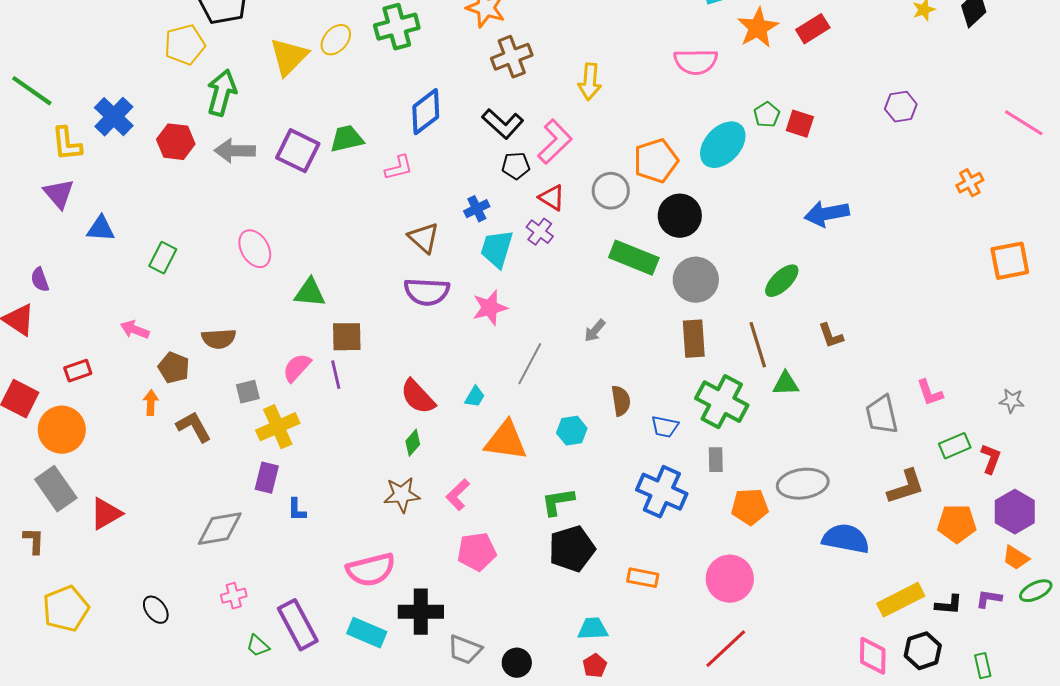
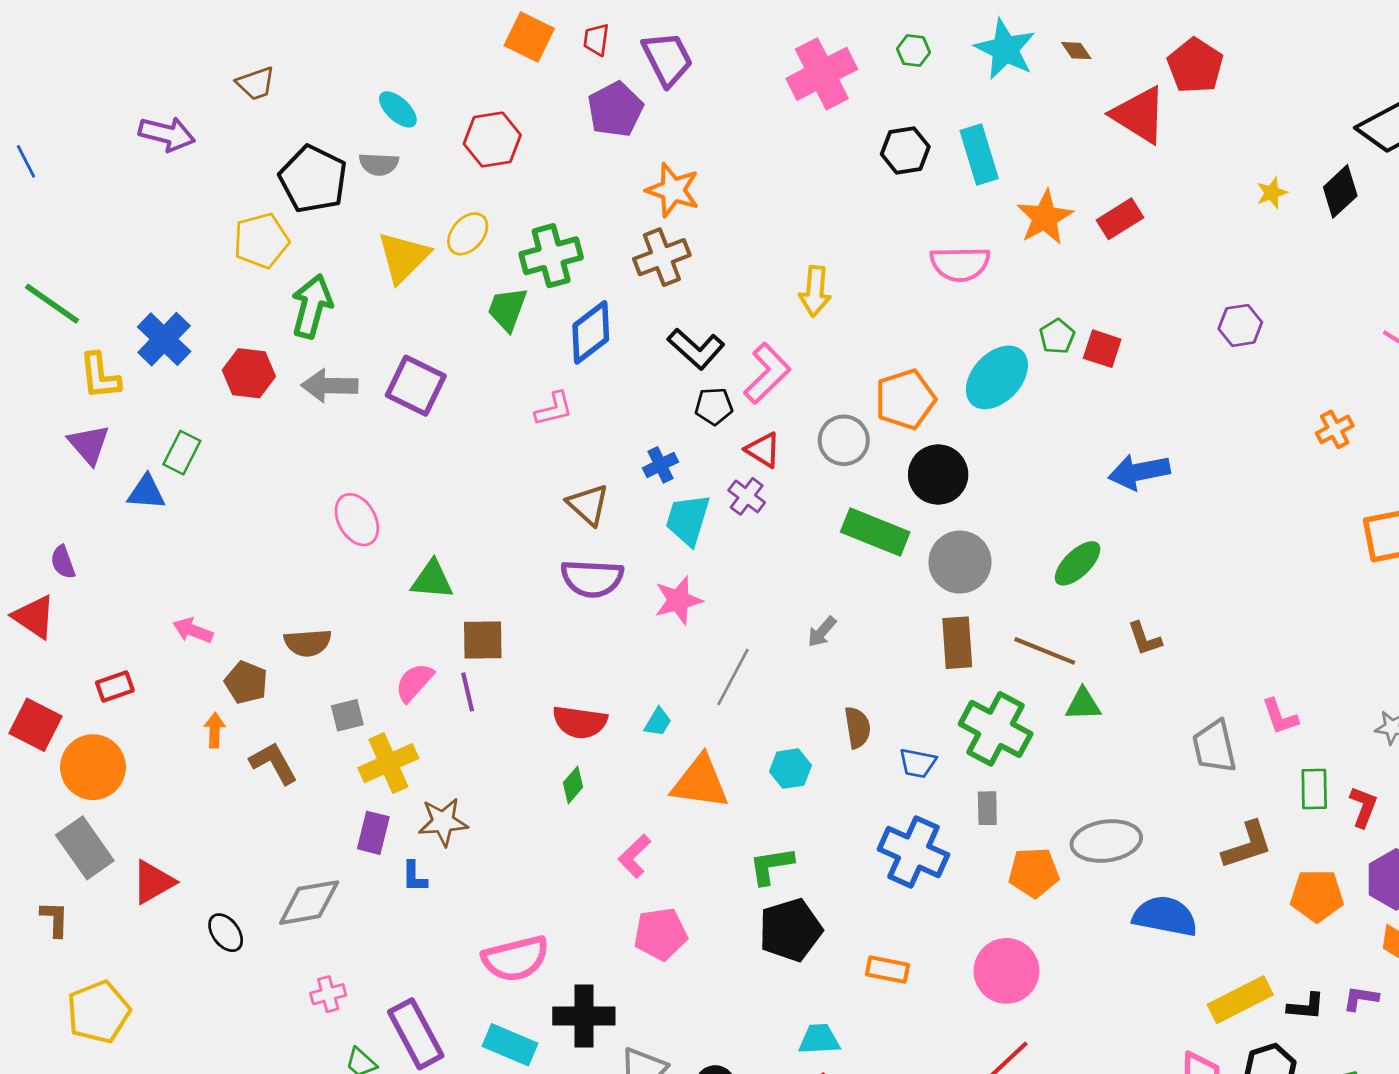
green cross: (397, 27) -> (551, 256), moved
brown cross: (512, 57) -> (662, 257), moved
green trapezoid: (347, 139) -> (507, 309), moved, turned -57
green rectangle: (163, 258) -> (182, 453), moved
brown line: (758, 345) -> (1045, 651), turned -51
red semicircle: (418, 397) -> (580, 722), turned -39
green rectangle: (955, 446) -> (1314, 789), turned -68
brown star: (402, 495) -> (443, 822), moved
black ellipse: (156, 610) -> (226, 933), moved

